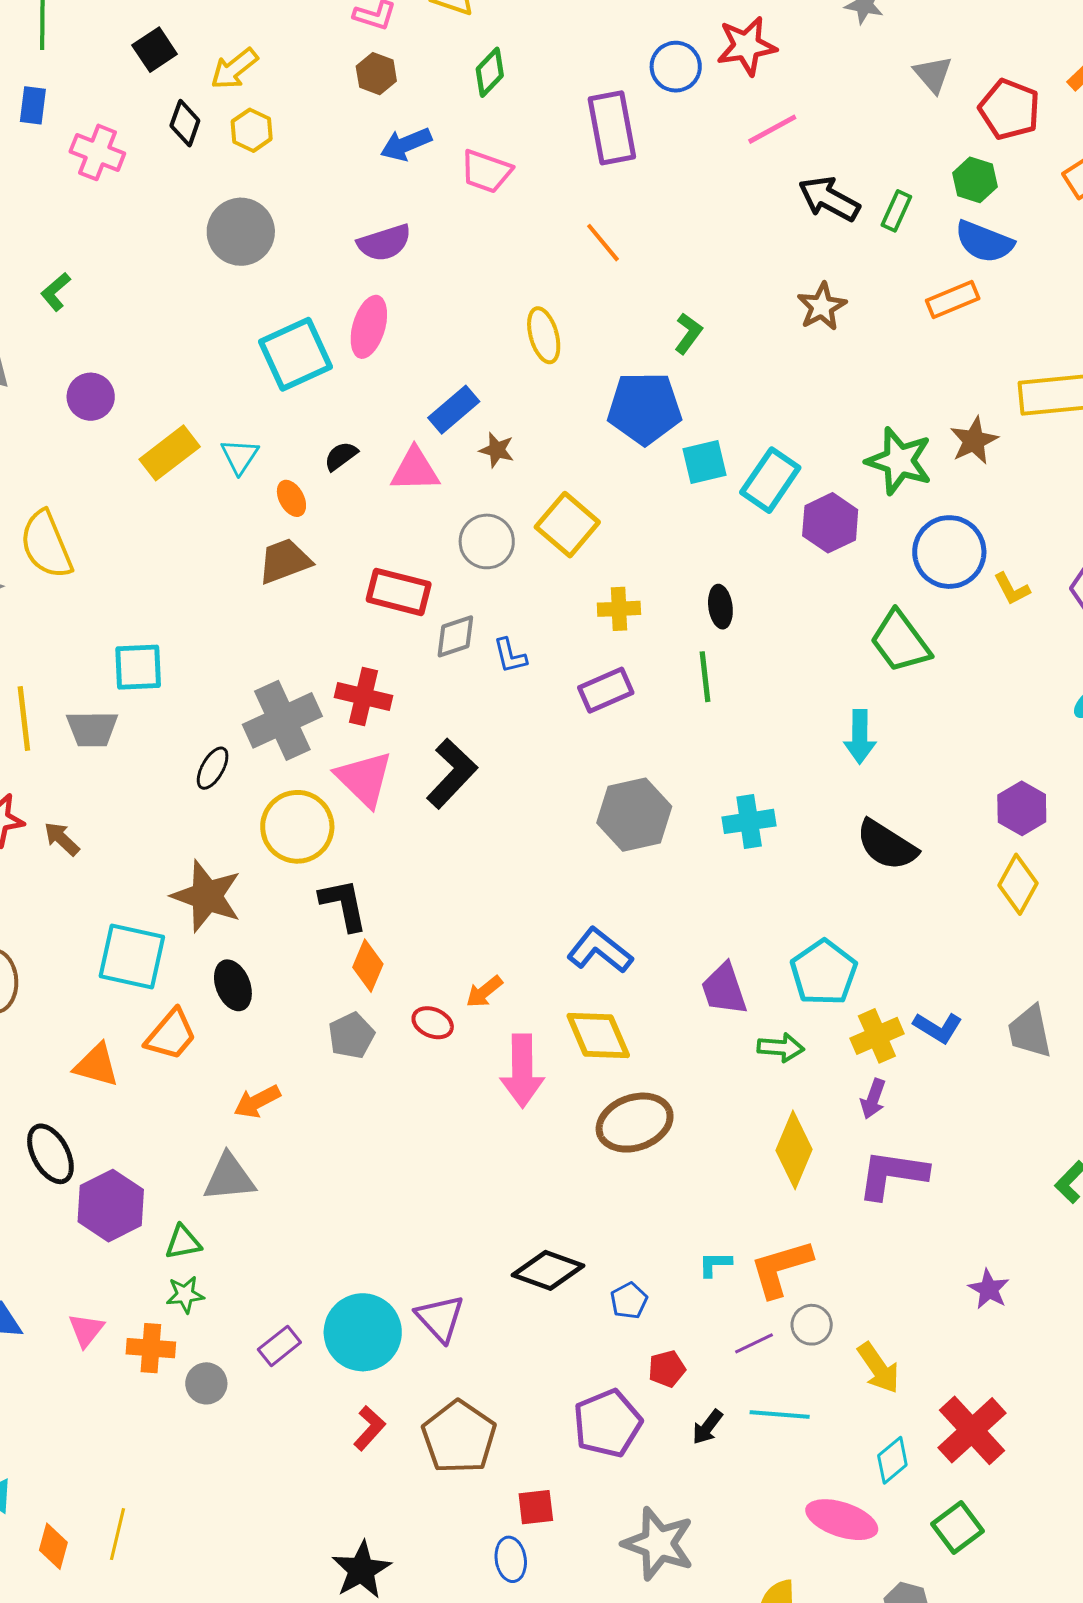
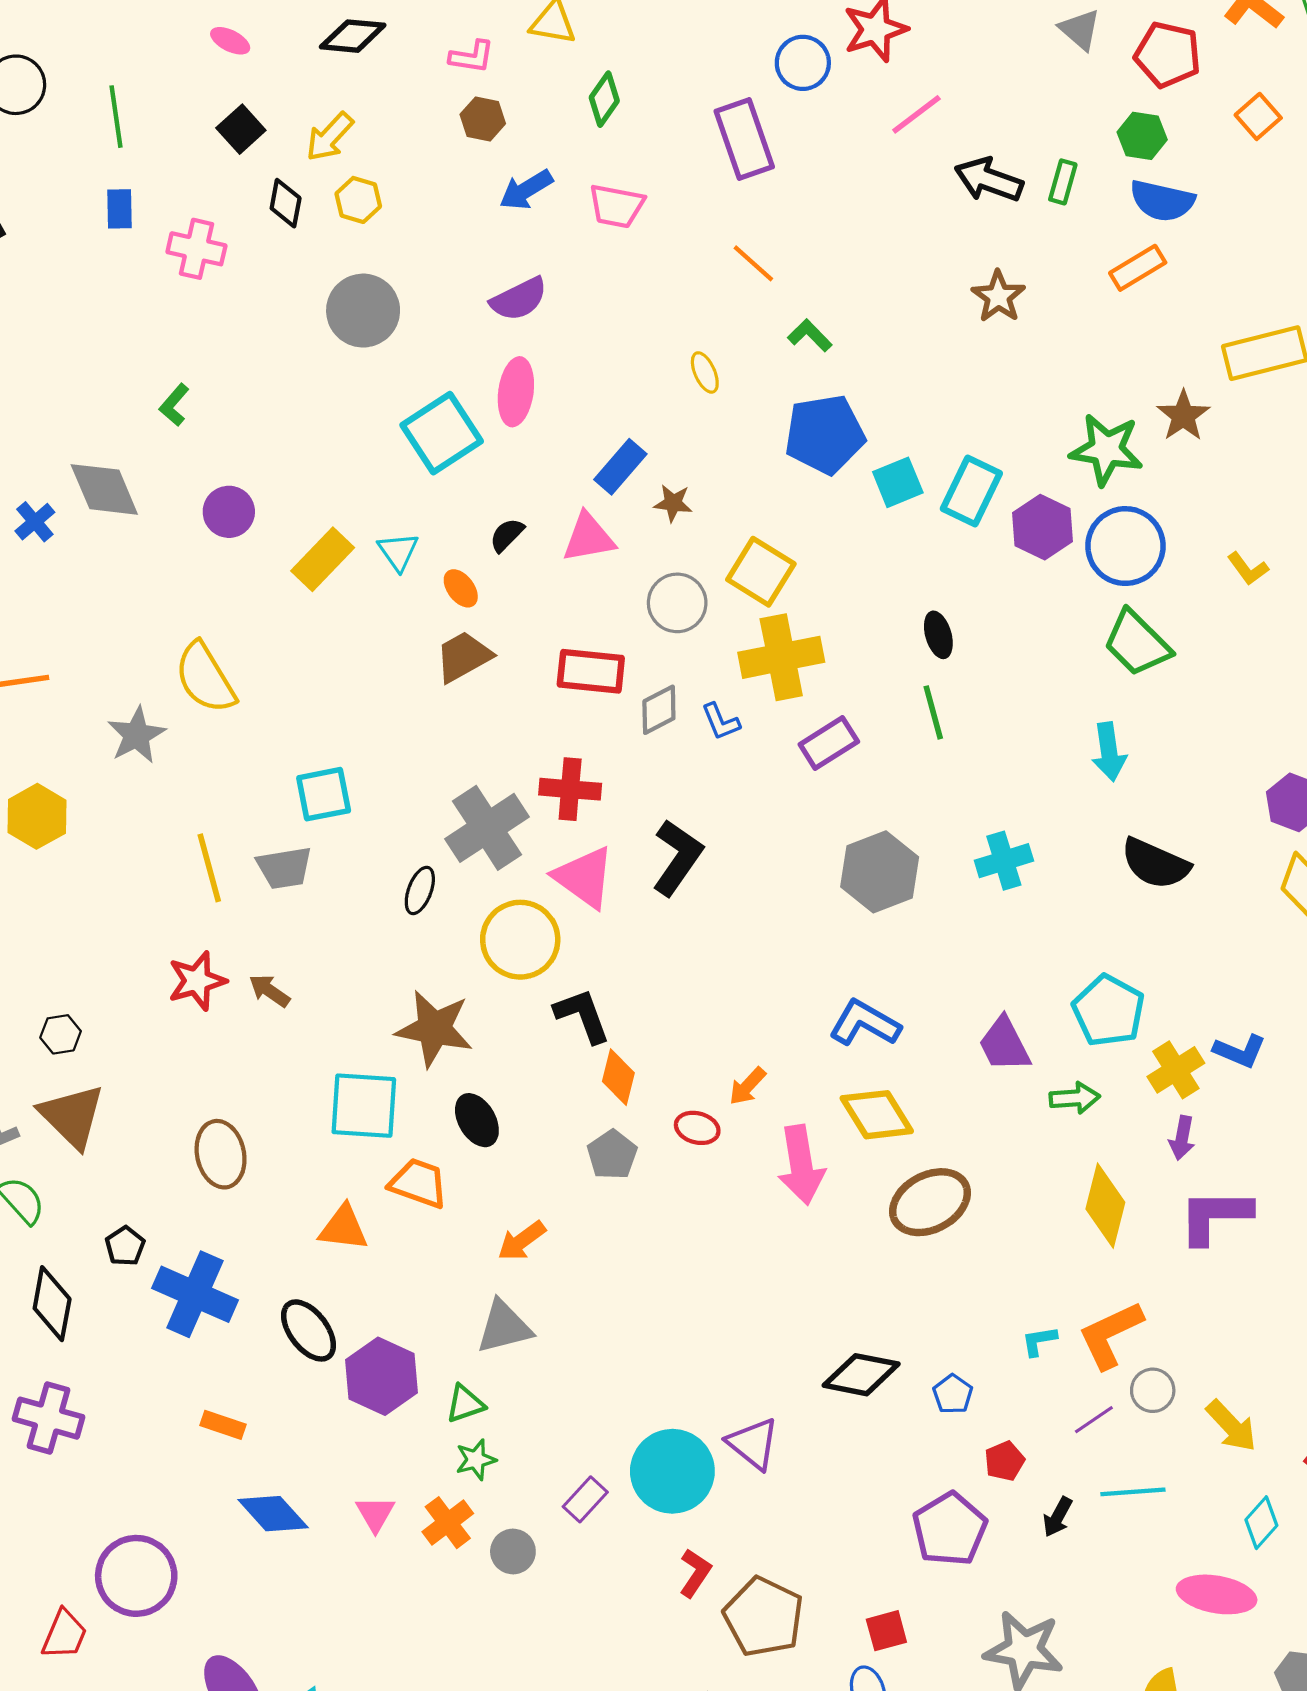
green L-shape: (688, 333) -> (810, 335), moved, turned -72
yellow ellipse: (544, 335) -> (705, 372), size x0.7
blue circle: (949, 552) -> (1125, 546), moved
yellow cross: (619, 609) -> (781, 657), moved, size x1.8
orange trapezoid: (171, 1035) -> (418, 1183), turned -102
orange cross: (151, 1348) -> (448, 1523), turned -33
brown pentagon: (459, 1437) -> (764, 1617), moved

